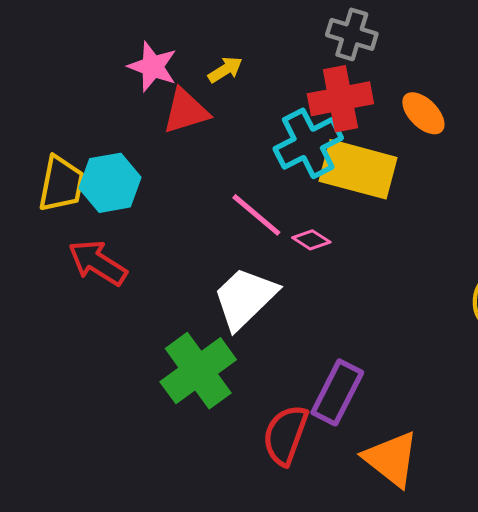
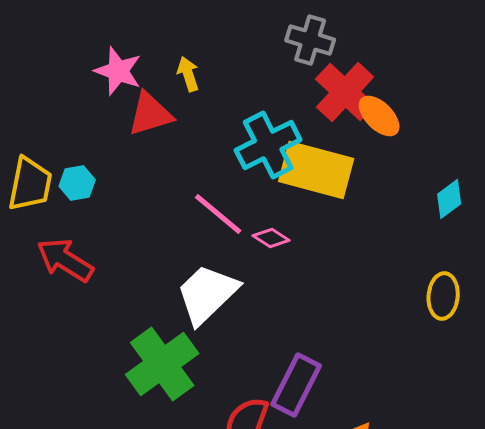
yellow arrow: (225, 70) -> (188, 74), turned -76
red cross: (340, 99) -> (345, 92), moved, turned -36
cyan hexagon: (110, 183) -> (77, 183), size x0.6

